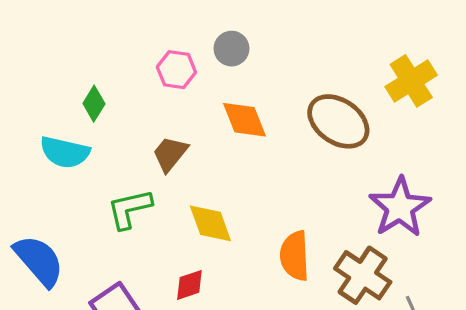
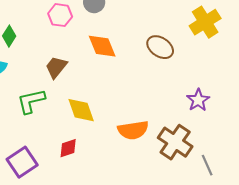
brown ellipse: (338, 121) -> (160, 47), size x0.7
purple star: (400, 207) -> (198, 100), size x0.6
orange semicircle: (295, 256) -> (133, 130), turned -96

